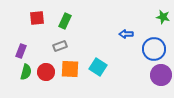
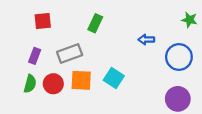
green rectangle: (65, 21) -> (95, 23), moved
gray rectangle: (60, 46) -> (70, 54), size x1.5
purple rectangle: (21, 51) -> (35, 56), moved
purple circle: (161, 75) -> (178, 99), moved

